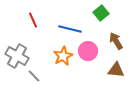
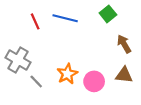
blue line: (70, 29) -> (65, 18), moved
pink circle: (88, 51) -> (94, 81), moved
orange star: (63, 56) -> (67, 74), moved

